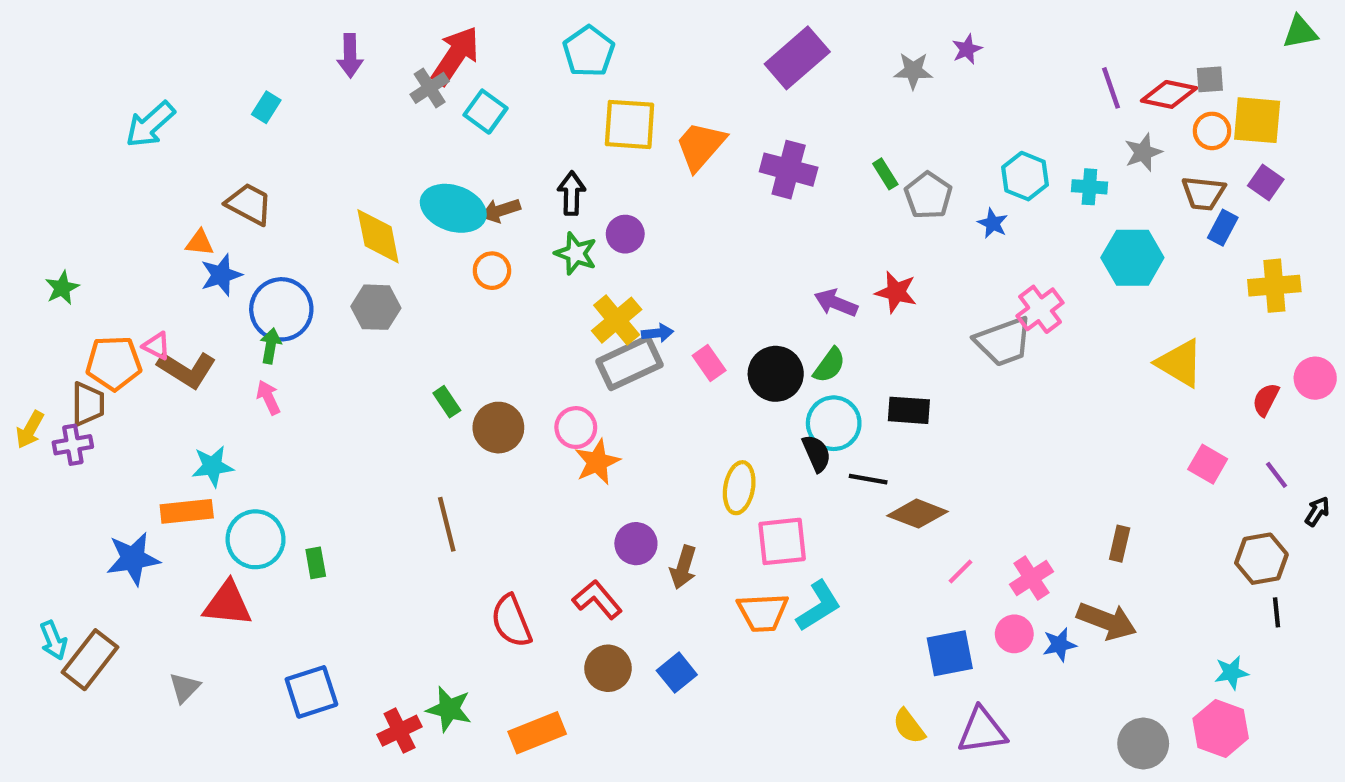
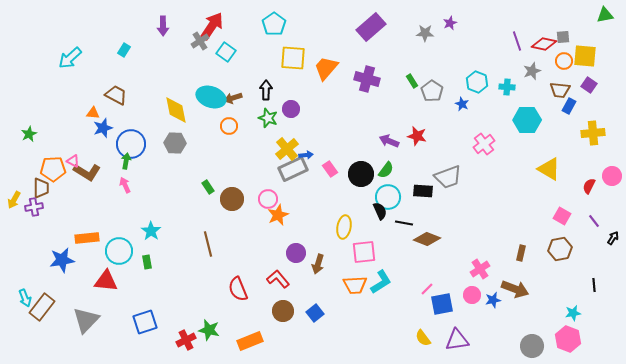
gray trapezoid: (1004, 342) -> (448, 177), moved
cyan star: (213, 466) -> (151, 231), moved, turned -30
brown hexagon: (1261, 559) -> (560, 249), moved
pink line: (961, 572) -> (427, 289), moved
gray triangle: (185, 688) -> (86, 320), size x1.8

